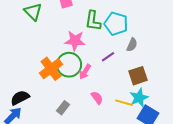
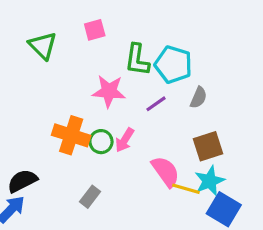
purple line: (108, 57) -> (156, 104), moved
green circle: (69, 65) -> (101, 142), moved, size x0.6
orange cross: (51, 69) -> (71, 135), turned -35
pink semicircle: (97, 98) -> (165, 171), moved, size x1.5

